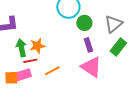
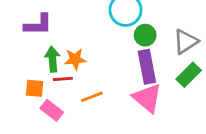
purple rectangle: (88, 45) -> (147, 67), size x1.6
pink rectangle: (23, 75) -> (52, 110), moved, turned 49
orange square: (11, 78) -> (35, 88), moved

